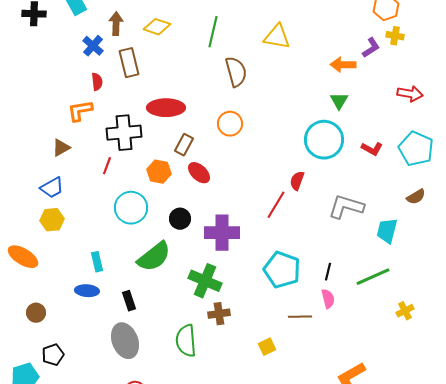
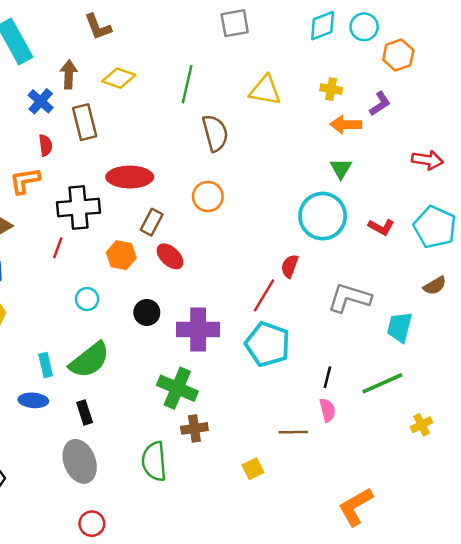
yellow cross: (395, 36) -> (331, 89), moved
cyan circle: (131, 208) -> (87, 299), size x0.6
green semicircle: (154, 257) -> (89, 360), moved
cyan pentagon: (282, 270) -> (268, 344), moved

